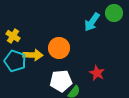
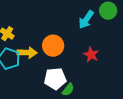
red star: (97, 73) -> (91, 55), moved

